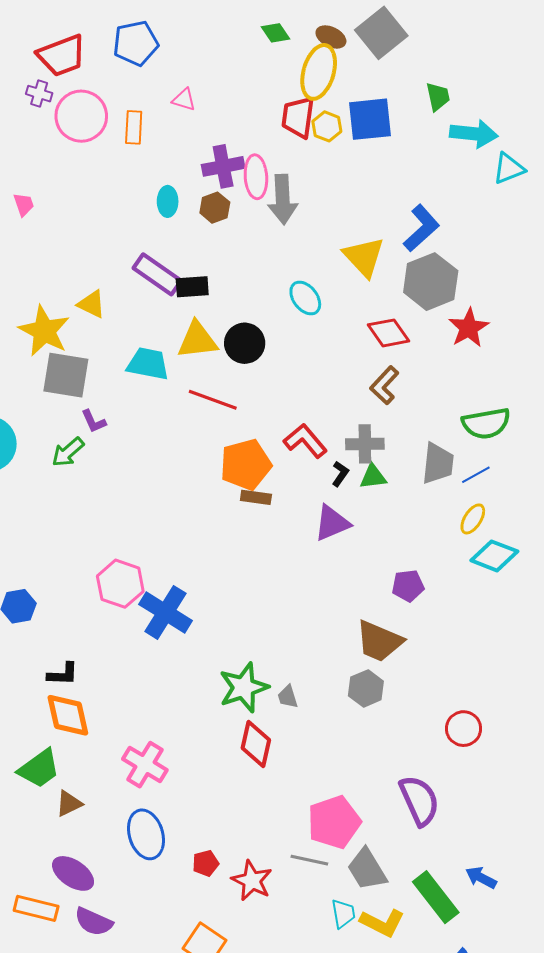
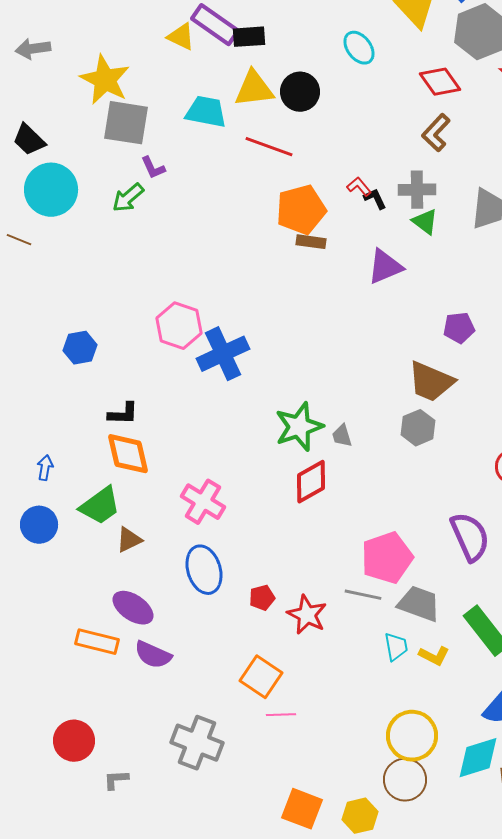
yellow triangle: (92, 304) -> (181, 37), moved
red L-shape: (305, 441) -> (359, 187), size x0.6
black L-shape: (340, 474) -> (375, 199), moved, turned -60
green triangle: (373, 477) -> (425, 222), turned 44
blue cross: (166, 612) -> (223, 354), turned 33
red diamond: (256, 744) -> (311, 482), turned 48
gray trapezoid: (367, 869) -> (419, 604), turned 141
yellow L-shape: (382, 923) -> (434, 656), size x0.7

